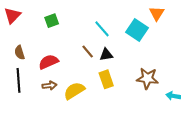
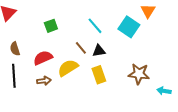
green square: (52, 21) -> (51, 26), moved
yellow semicircle: (74, 91) -> (68, 68), moved

